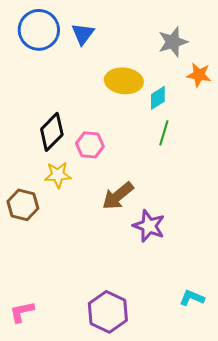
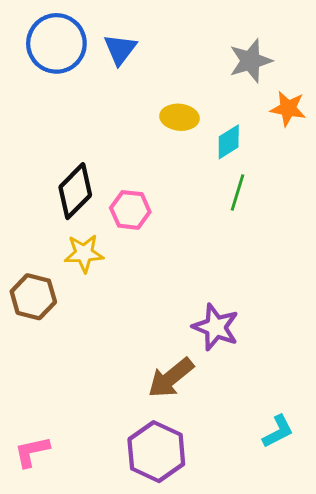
yellow ellipse: (124, 81) -> (179, 117), size x0.7
brown arrow: (118, 196) -> (171, 378), moved
cyan L-shape: (192, 298) -> (278, 431), turned 130

